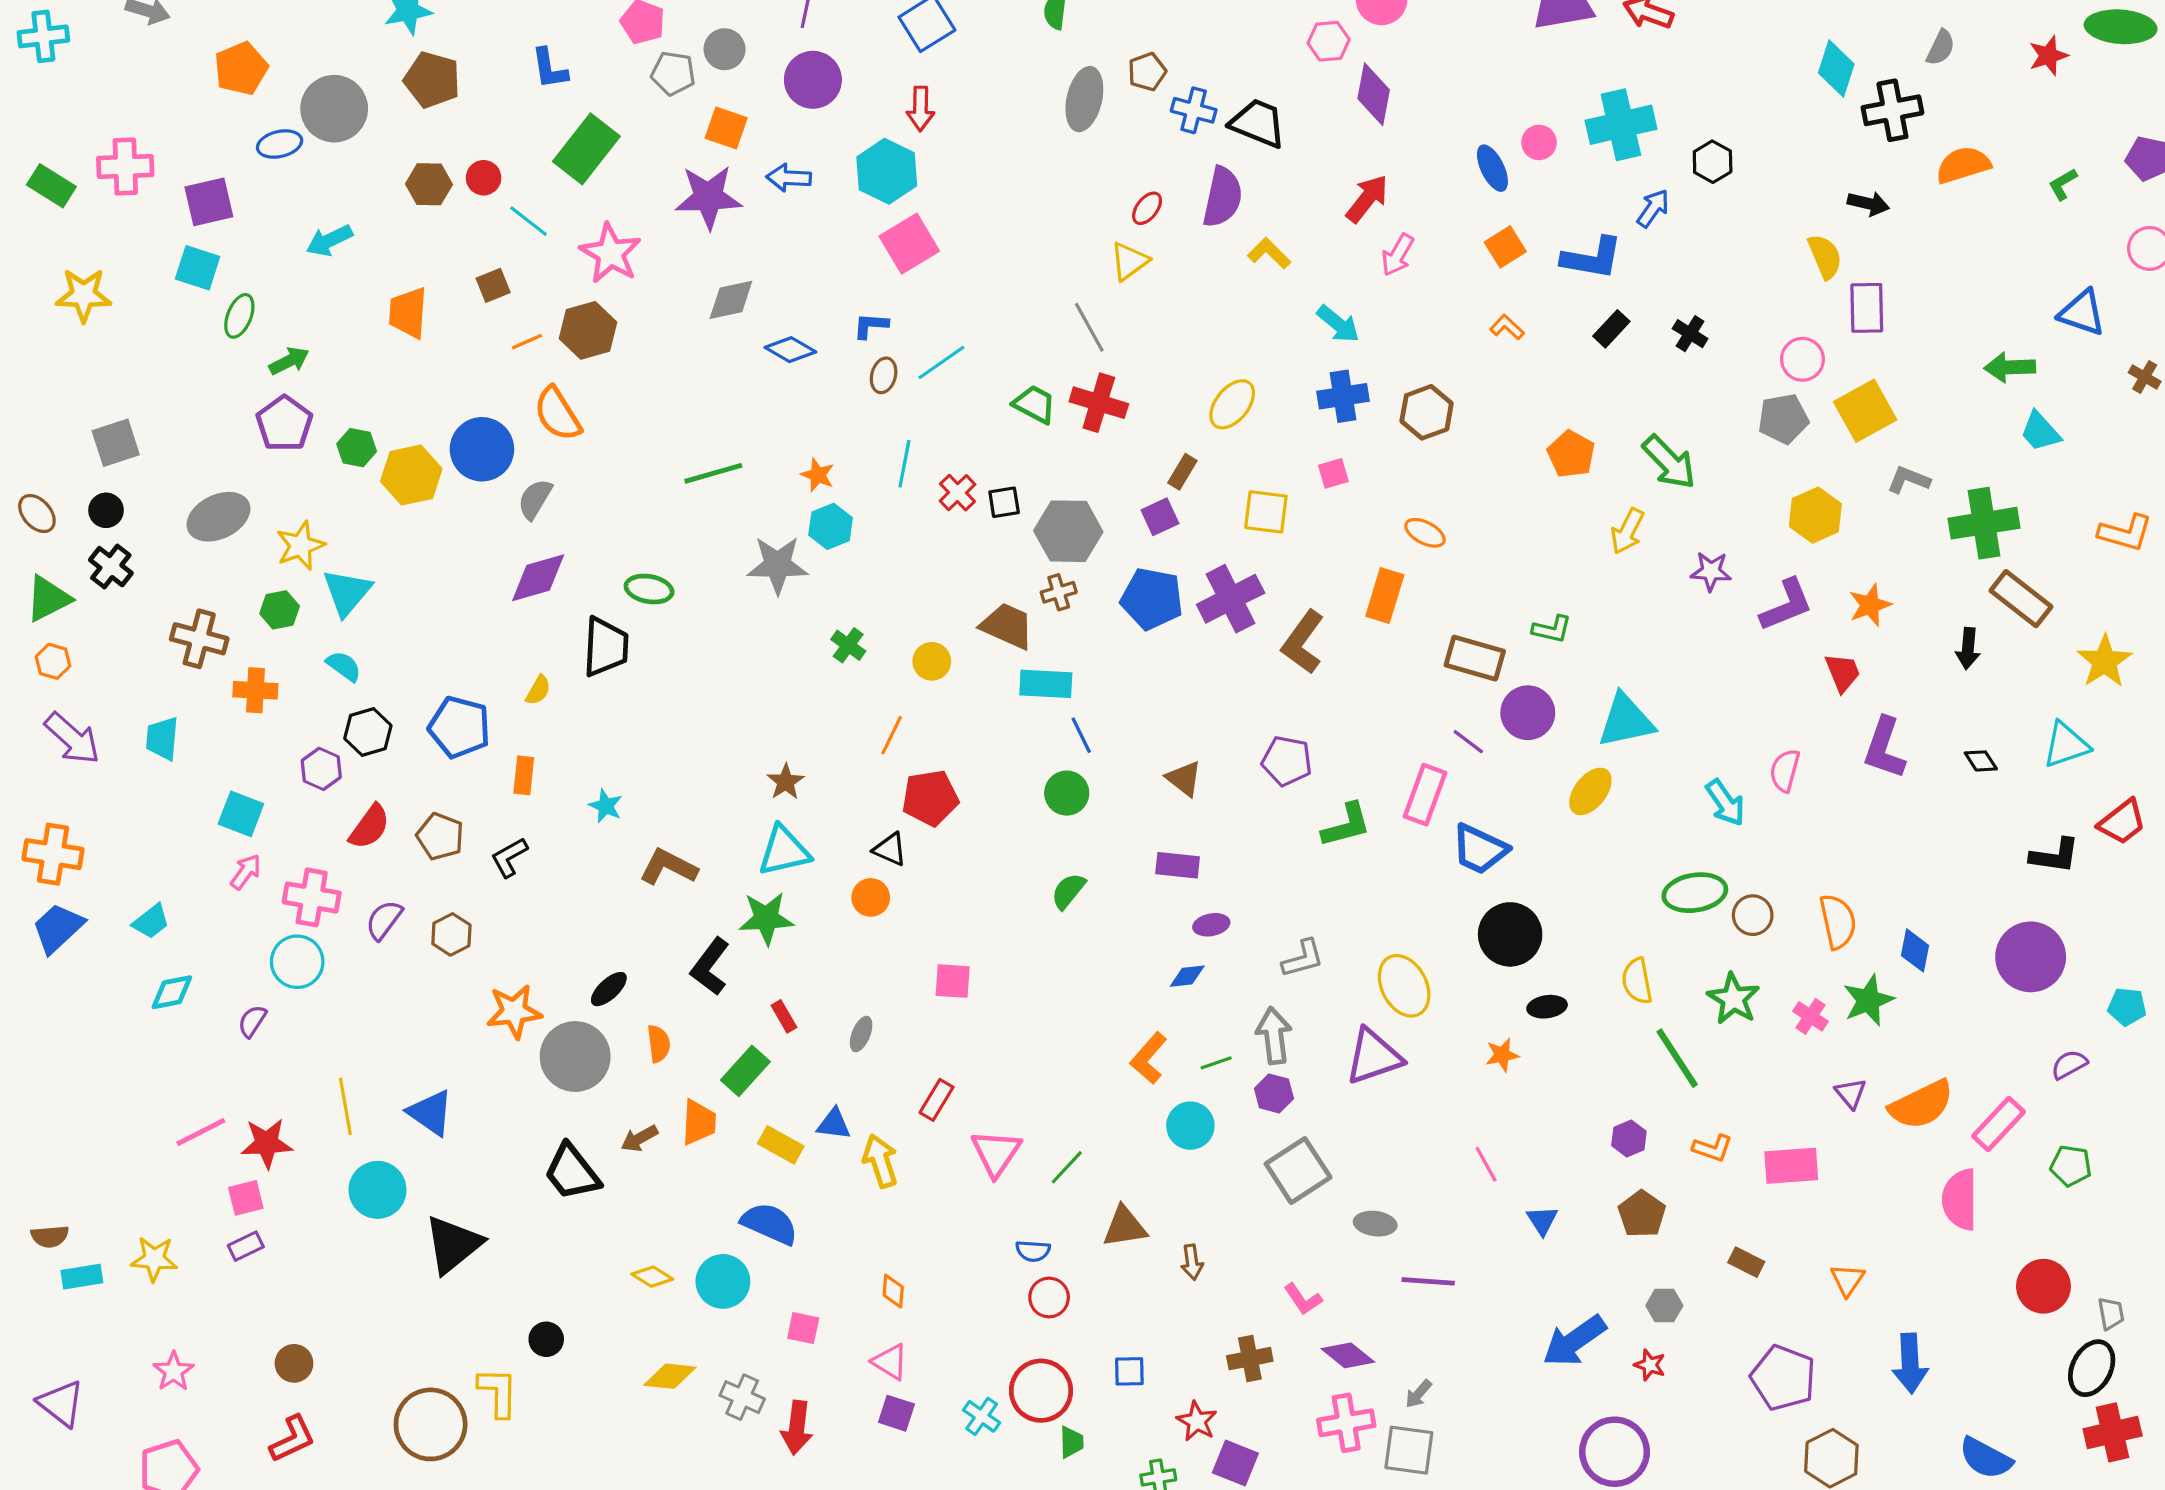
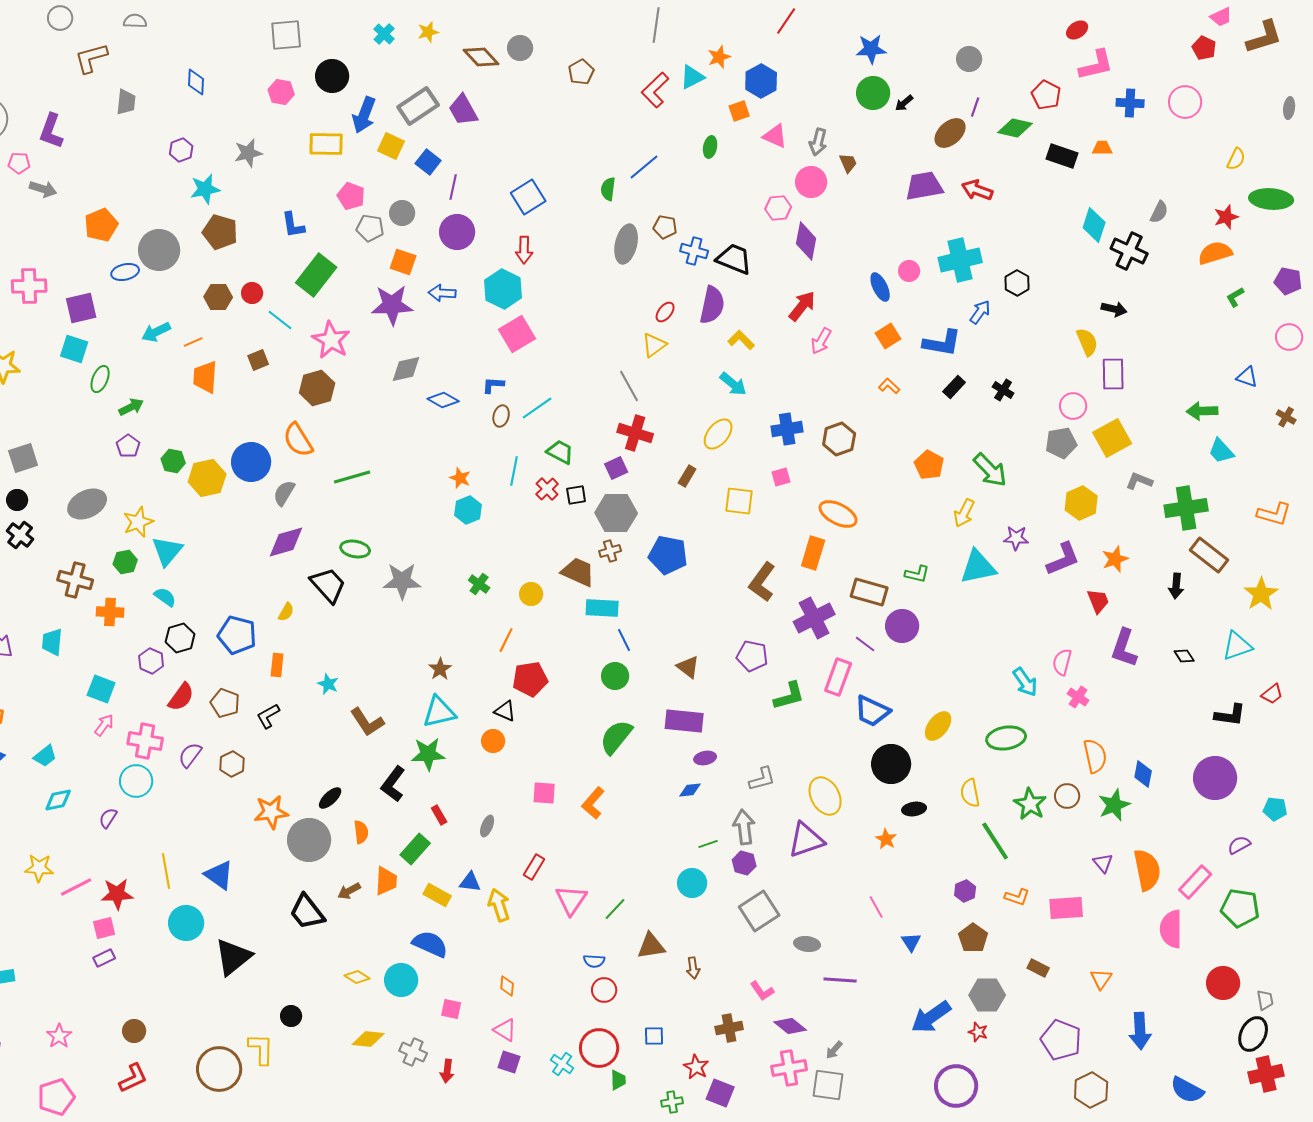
brown pentagon: (1147, 72) -> (665, 227), turned 30
black cross: (1892, 110) -> (1129, 251), turned 36
orange semicircle: (1963, 165) -> (1215, 253), moved
blue triangle: (2082, 313) -> (1247, 377), size x0.7
cyan arrow: (1338, 324) -> (733, 384), moved
orange line: (527, 342) -> (193, 342), moved
green trapezoid: (1035, 404) -> (560, 452), moved
purple pentagon: (284, 424) -> (128, 446), size x0.7
green line: (713, 473) -> (352, 477), moved
purple square: (1160, 517) -> (616, 468), moved
orange ellipse: (1425, 533) -> (838, 514), size x1.5
gray star: (778, 565) -> (402, 581), moved
purple cross: (1231, 599) -> (814, 618), moved
black trapezoid: (606, 647) -> (328, 585), turned -45
cyan triangle: (1626, 721) -> (978, 567), moved
yellow ellipse: (1590, 791) -> (938, 726), moved
red trapezoid: (2122, 822) -> (1272, 694), size x0.7
purple rectangle: (1178, 865) -> (684, 721), size x1.4
brown L-shape: (668, 867) -> (367, 722), turned -150
green semicircle: (1068, 891) -> (616, 737), size x1.5
brown circle: (1753, 915) -> (1067, 796), moved
pink cross: (1811, 1016) -> (1078, 697), moved
orange star: (1502, 1055) -> (886, 839), turned -30
orange L-shape: (1149, 1058) -> (593, 803), moved
orange semicircle: (1921, 1105) -> (1147, 870), turned -75
green pentagon: (2071, 1166) -> (1240, 908), size x1.5
yellow star: (154, 1259) -> (39, 868), moved
gray hexagon: (1664, 1306) -> (987, 995), size x1.6
red arrow: (797, 1428) -> (447, 1071), size x0.7

